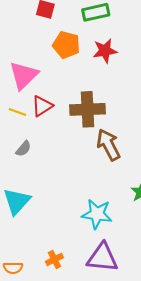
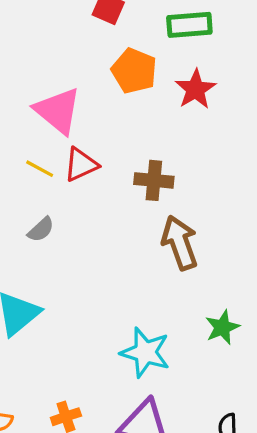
red star: (105, 51) -> (195, 89), turned -30
pink triangle: (24, 75) -> (58, 111), turned -44
brown cross: (88, 109) -> (154, 180), size x0.7

